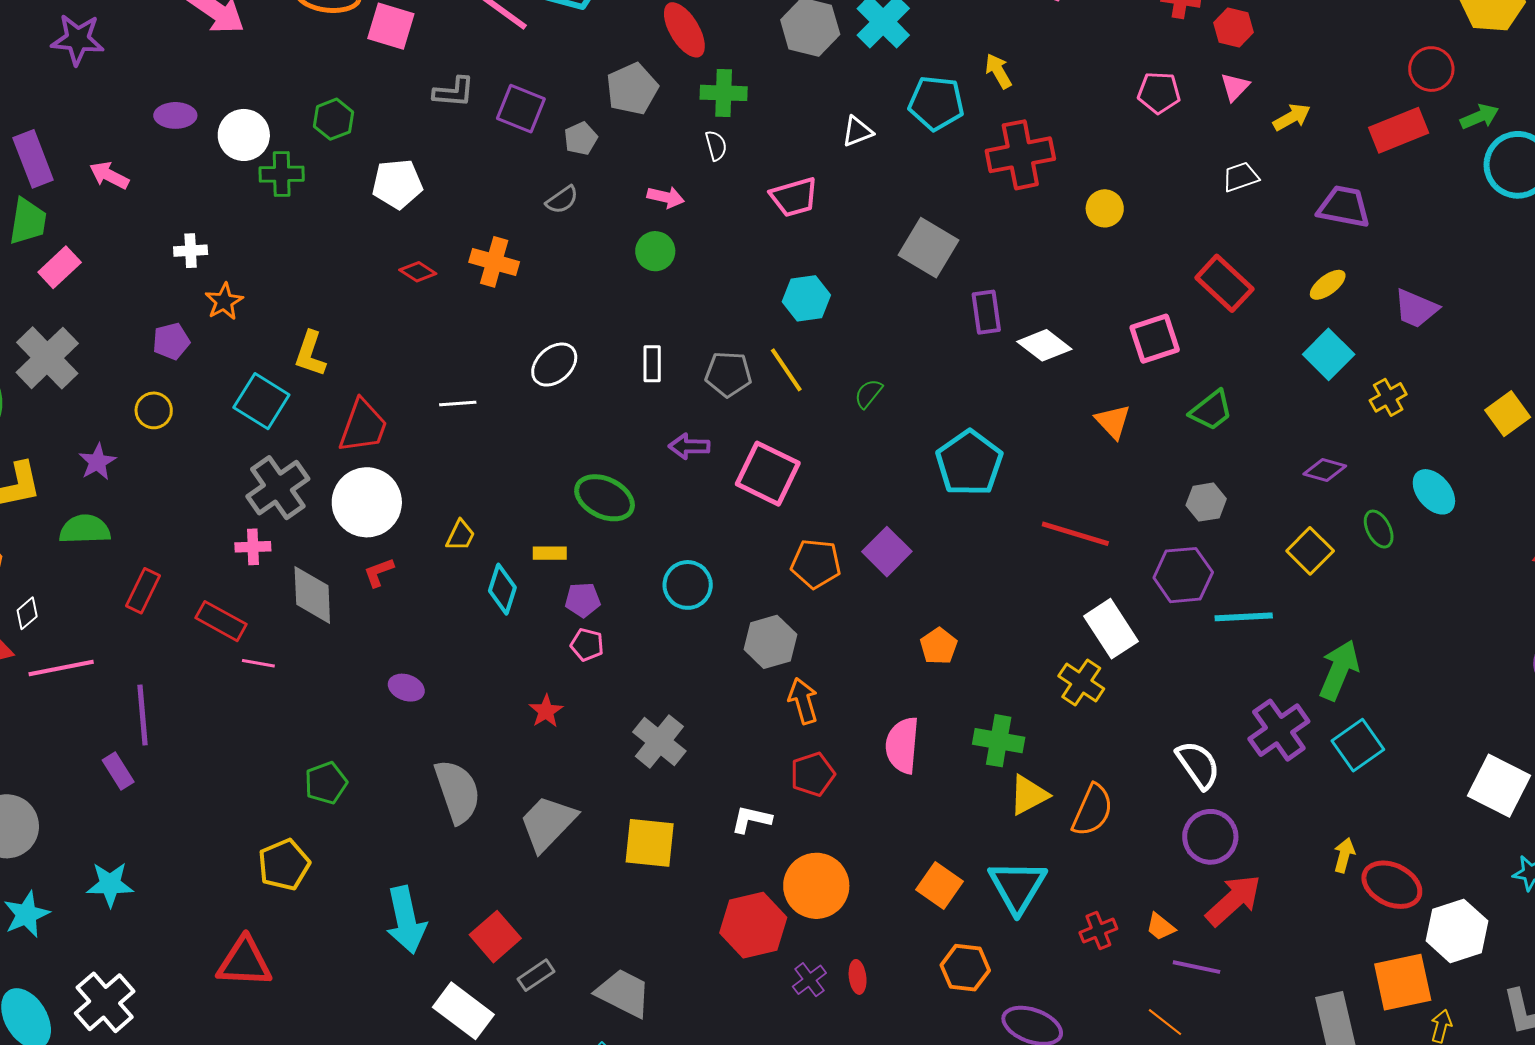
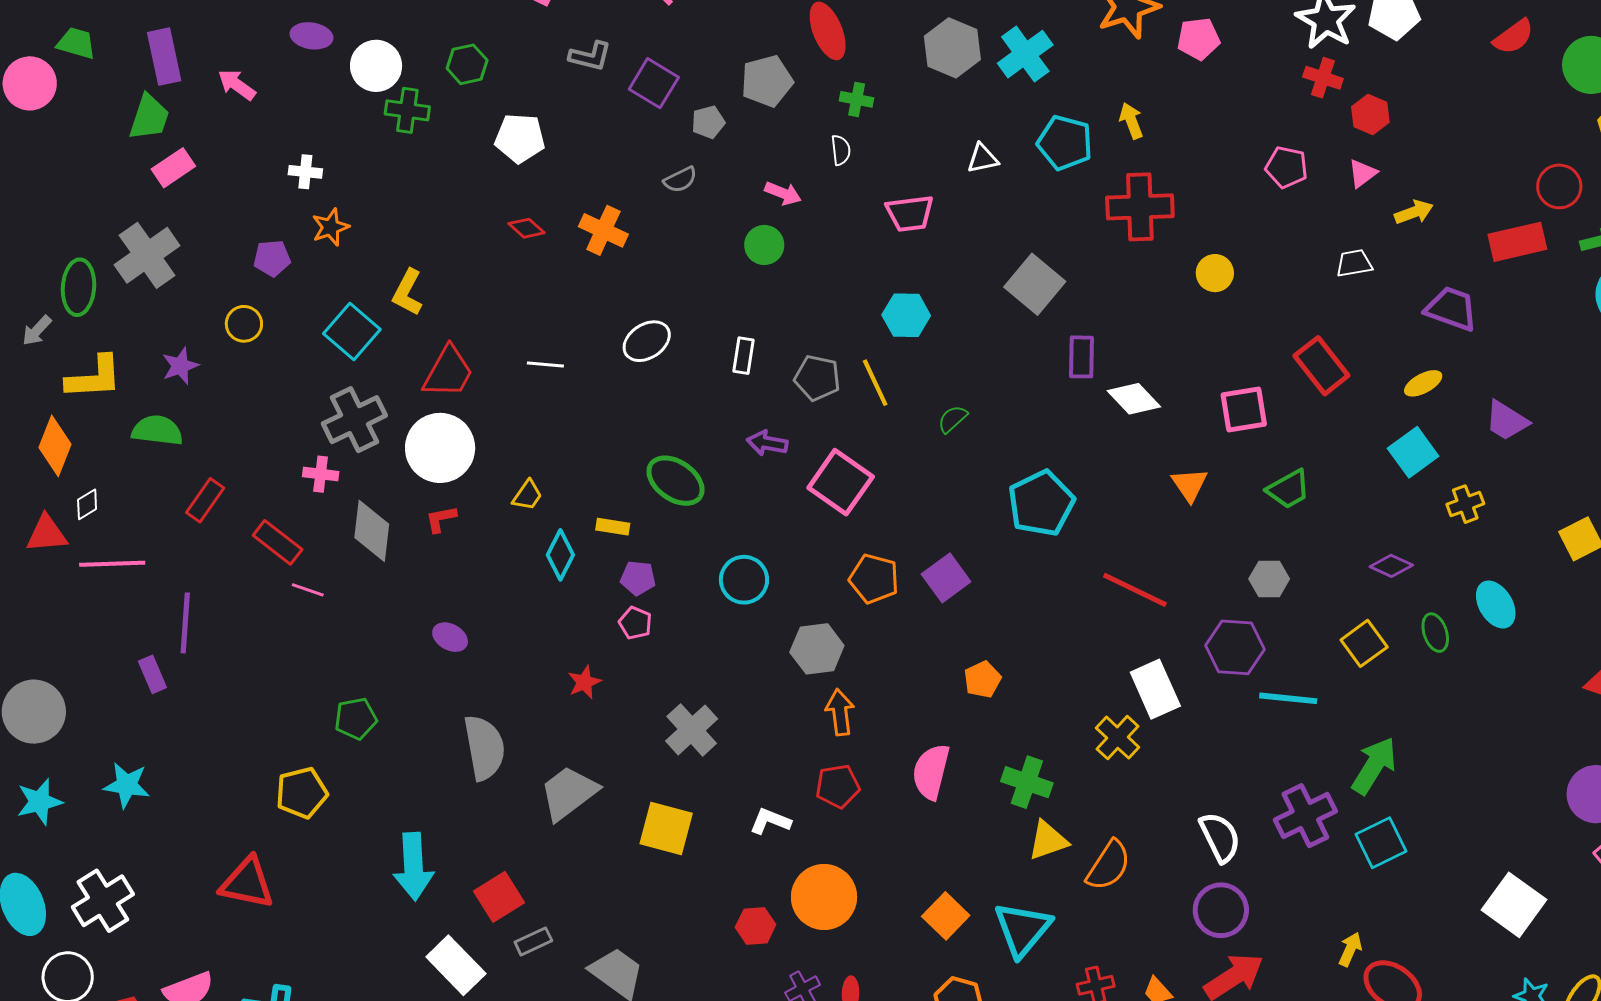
green cross: (724, 93) -> (857, 99), size x0.7
red hexagon: (753, 925) -> (756, 926), size x0.6

